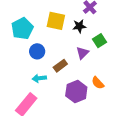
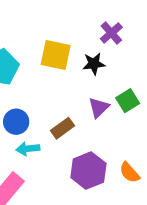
green square: (100, 41) -> (128, 101), moved
blue circle: (37, 51) -> (16, 122), moved
orange semicircle: (98, 83) -> (130, 173), moved

